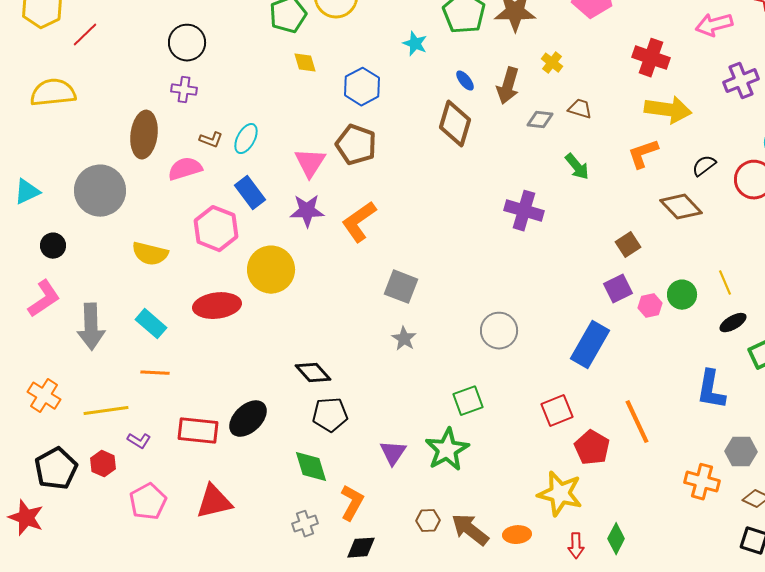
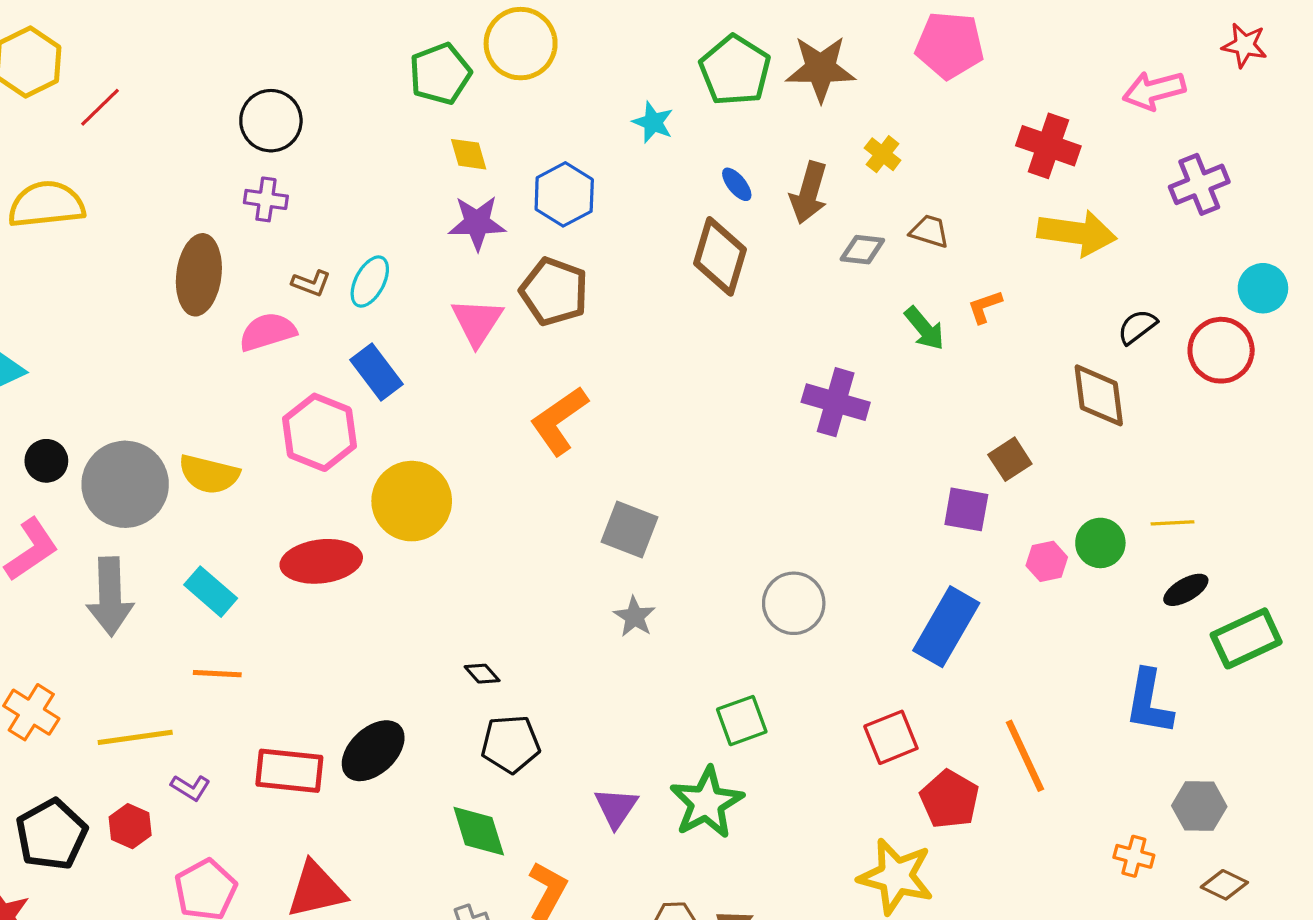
orange L-shape: (643, 154) -> (985, 307), moved, size x0.7
gray circle: (100, 191) -> (125, 484), moved
brown diamond: (681, 207) -> (1099, 395), turned 36
purple star: (307, 211) -> (477, 223), moved
yellow line: (725, 283) -> (1172, 523), turned -70
purple square: (618, 289) -> (966, 509), moved, turned 36
black diamond: (313, 373) -> (482, 674), size x0.6
orange cross: (702, 482) -> (1134, 856), size x0.7

